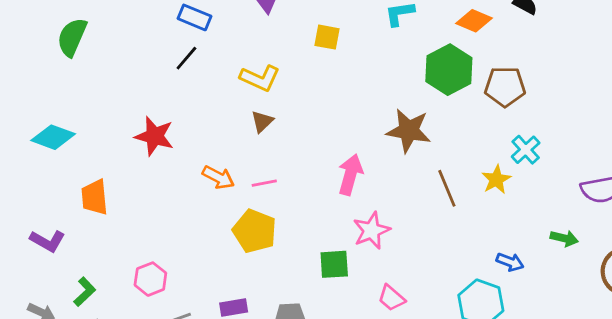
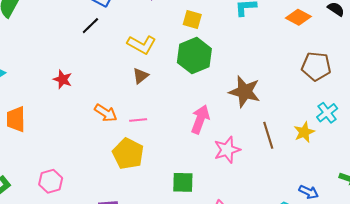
green hexagon: (449, 70) -> (194, 56), moved
red star: (154, 136) -> (63, 79), size x0.7
pink star: (371, 231) -> (227, 150), moved

